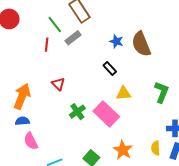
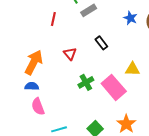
red line: (47, 45) -> (53, 19), moved
black rectangle: (110, 69) -> (101, 43), moved

